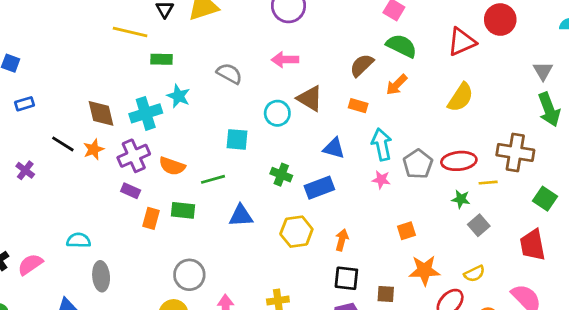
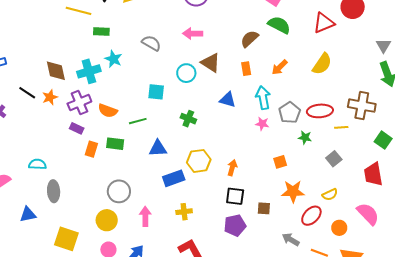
orange arrow: (397, 85) -> (280, 67), moved
orange rectangle: (358, 106) -> (246, 69), turned 64
blue rectangle: (319, 188) -> (174, 178), moved
green star: (461, 199) -> (305, 137), moved

